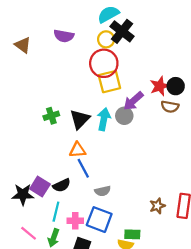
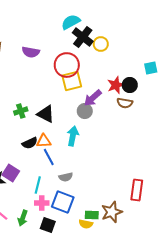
purple semicircle: (64, 36) -> (31, 52), moved
yellow circle: (106, 39) -> (101, 44), moved
black triangle: (80, 119) -> (46, 114), turned -48
cyan arrow: (104, 119) -> (73, 136), moved
black semicircle: (62, 185) -> (30, 143), moved
brown star: (157, 206) -> (112, 212), moved, size x1.5
cyan line: (56, 212) -> (38, 185), moved

